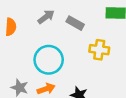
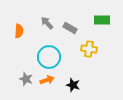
gray arrow: (46, 17) -> (47, 23), turned -96

